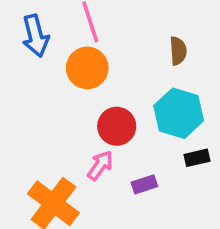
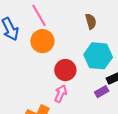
purple rectangle: (144, 184) -> (102, 92), moved

